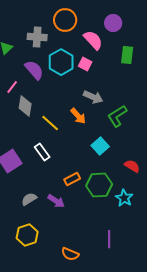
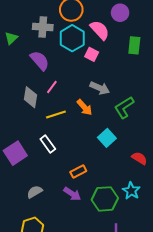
cyan hexagon: (61, 62) -> (72, 38), moved
pink line: (12, 87) -> (52, 87), moved
yellow line: (50, 123) -> (56, 114), turned -60
green hexagon: (99, 185) -> (105, 199), moved
purple arrow: (56, 201) -> (72, 194), moved

